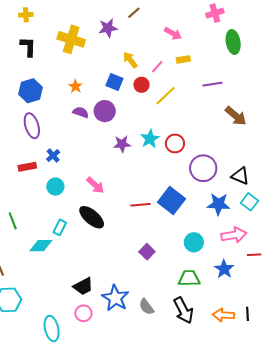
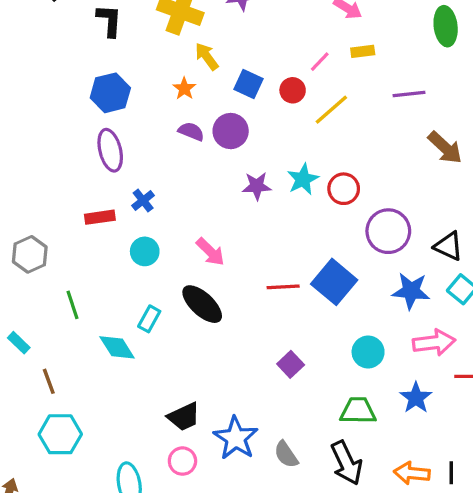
yellow arrow: (130, 60) -> (207, 56), moved
cyan diamond: (41, 246) -> (117, 347), turned 55

